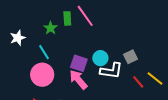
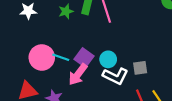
cyan line: (44, 52) -> (61, 57), moved, turned -56
pink arrow: (78, 80) -> (78, 74), turned -120

